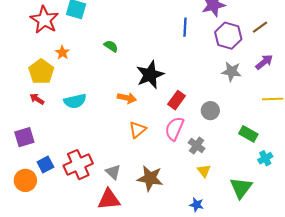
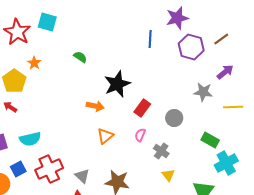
gray star: (231, 72) -> (203, 92), moved
cyan semicircle: (75, 101) -> (30, 139), moved
pink semicircle: (174, 129) -> (140, 135), size x0.6
cyan cross: (265, 158) -> (226, 163), size x1.6

